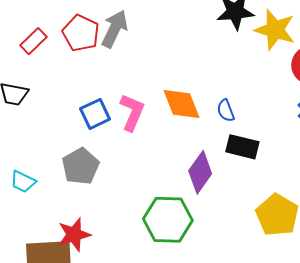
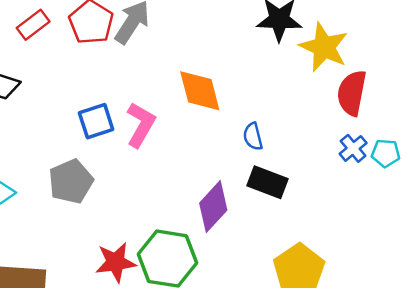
orange diamond: (182, 104) -> (200, 91), moved
red star: (74, 235) -> (116, 262), moved

